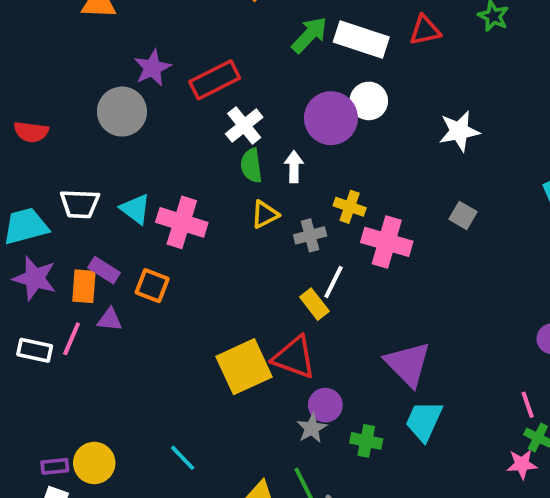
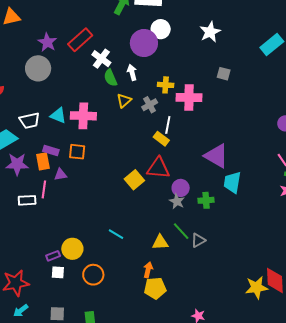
yellow square: (244, 367) -> (134, 180), size x0.7

